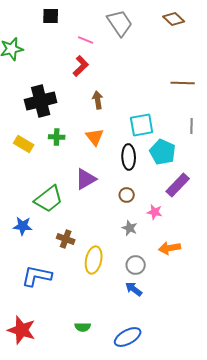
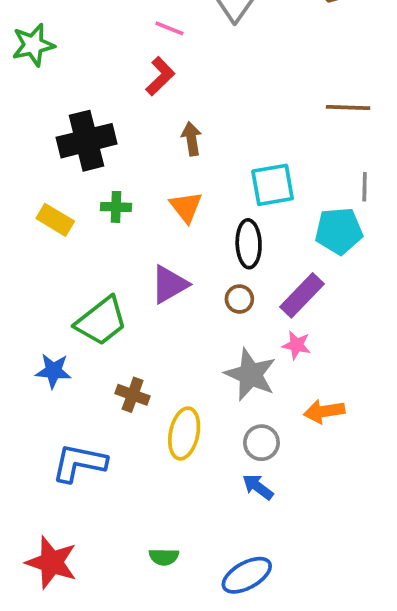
cyan pentagon: (163, 152) -> (339, 231), moved, turned -30
purple rectangle: (178, 185) -> (302, 295), moved
brown circle: (127, 195) -> (239, 299), moved
gray star: (130, 228) -> (250, 375), size x1.8

